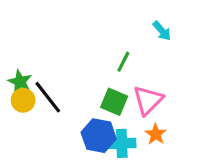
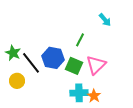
yellow circle: (23, 100) -> (17, 81), moved
orange star: (156, 134) -> (94, 96), moved
blue hexagon: (99, 136) -> (53, 58), moved

